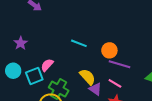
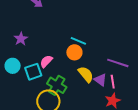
orange circle: (109, 50) -> (74, 52), moved
pink line: (115, 83) -> (113, 82), turned 48
purple triangle: (95, 89) -> (100, 80), moved

